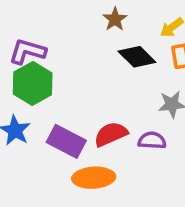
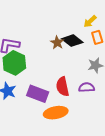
brown star: (115, 19) -> (57, 43), moved
red semicircle: (111, 134) -> (63, 87), turned -72

